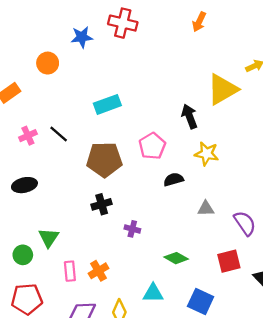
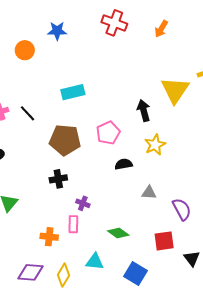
red cross: (123, 23) -> (114, 23), moved
yellow triangle: (222, 89) -> (175, 90), turned -32
yellow star: (207, 154) -> (155, 145), turned 30
pink rectangle: (70, 271) -> (73, 224), moved
orange cross: (98, 271) -> (49, 237), turned 30

